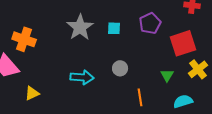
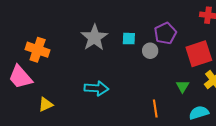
gray circle: (120, 68) -> (150, 51), moved

